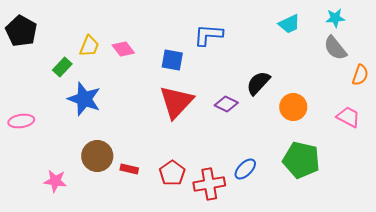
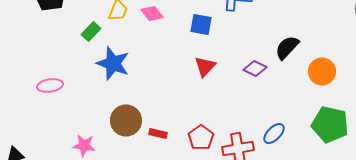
red triangle: (176, 102) -> (205, 66), size x0.6

